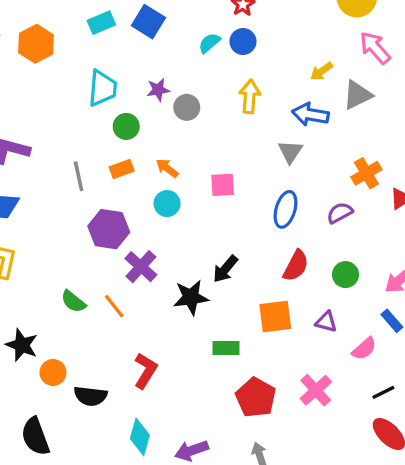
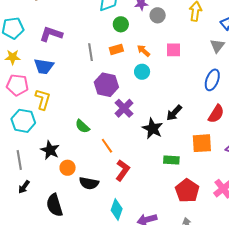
pink square: (223, 185) -> (173, 50), moved
black star: (191, 297) -> (153, 128), turned 30
orange line: (114, 306) -> (107, 146), moved

